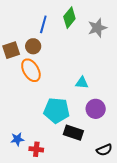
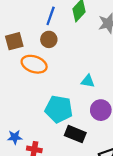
brown circle: (33, 46) -> (49, 39), moved
orange ellipse: (31, 70) -> (34, 64), turned -45

